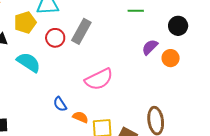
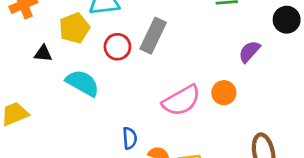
orange circle: (171, 58) -> (224, 93), moved
blue semicircle: (60, 104) -> (130, 138), turned -147

